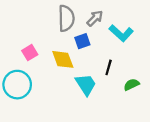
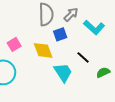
black line: (109, 67) -> (83, 57), turned -64

